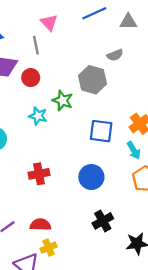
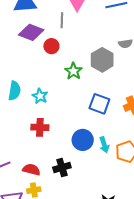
cyan star: (38, 116) -> (40, 96), moved
cyan arrow: (134, 150) -> (104, 145), moved
black cross: (103, 221) -> (62, 167), moved

